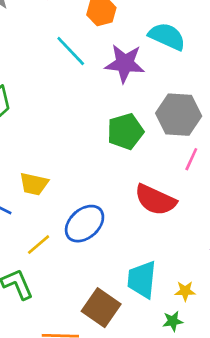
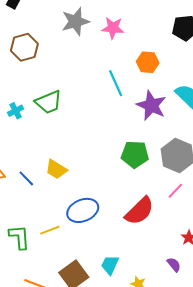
red semicircle: (155, 200) -> (139, 211), turned -88
yellow line: (39, 245) -> (50, 230), moved
cyan trapezoid: (142, 280) -> (110, 265), size x0.7

